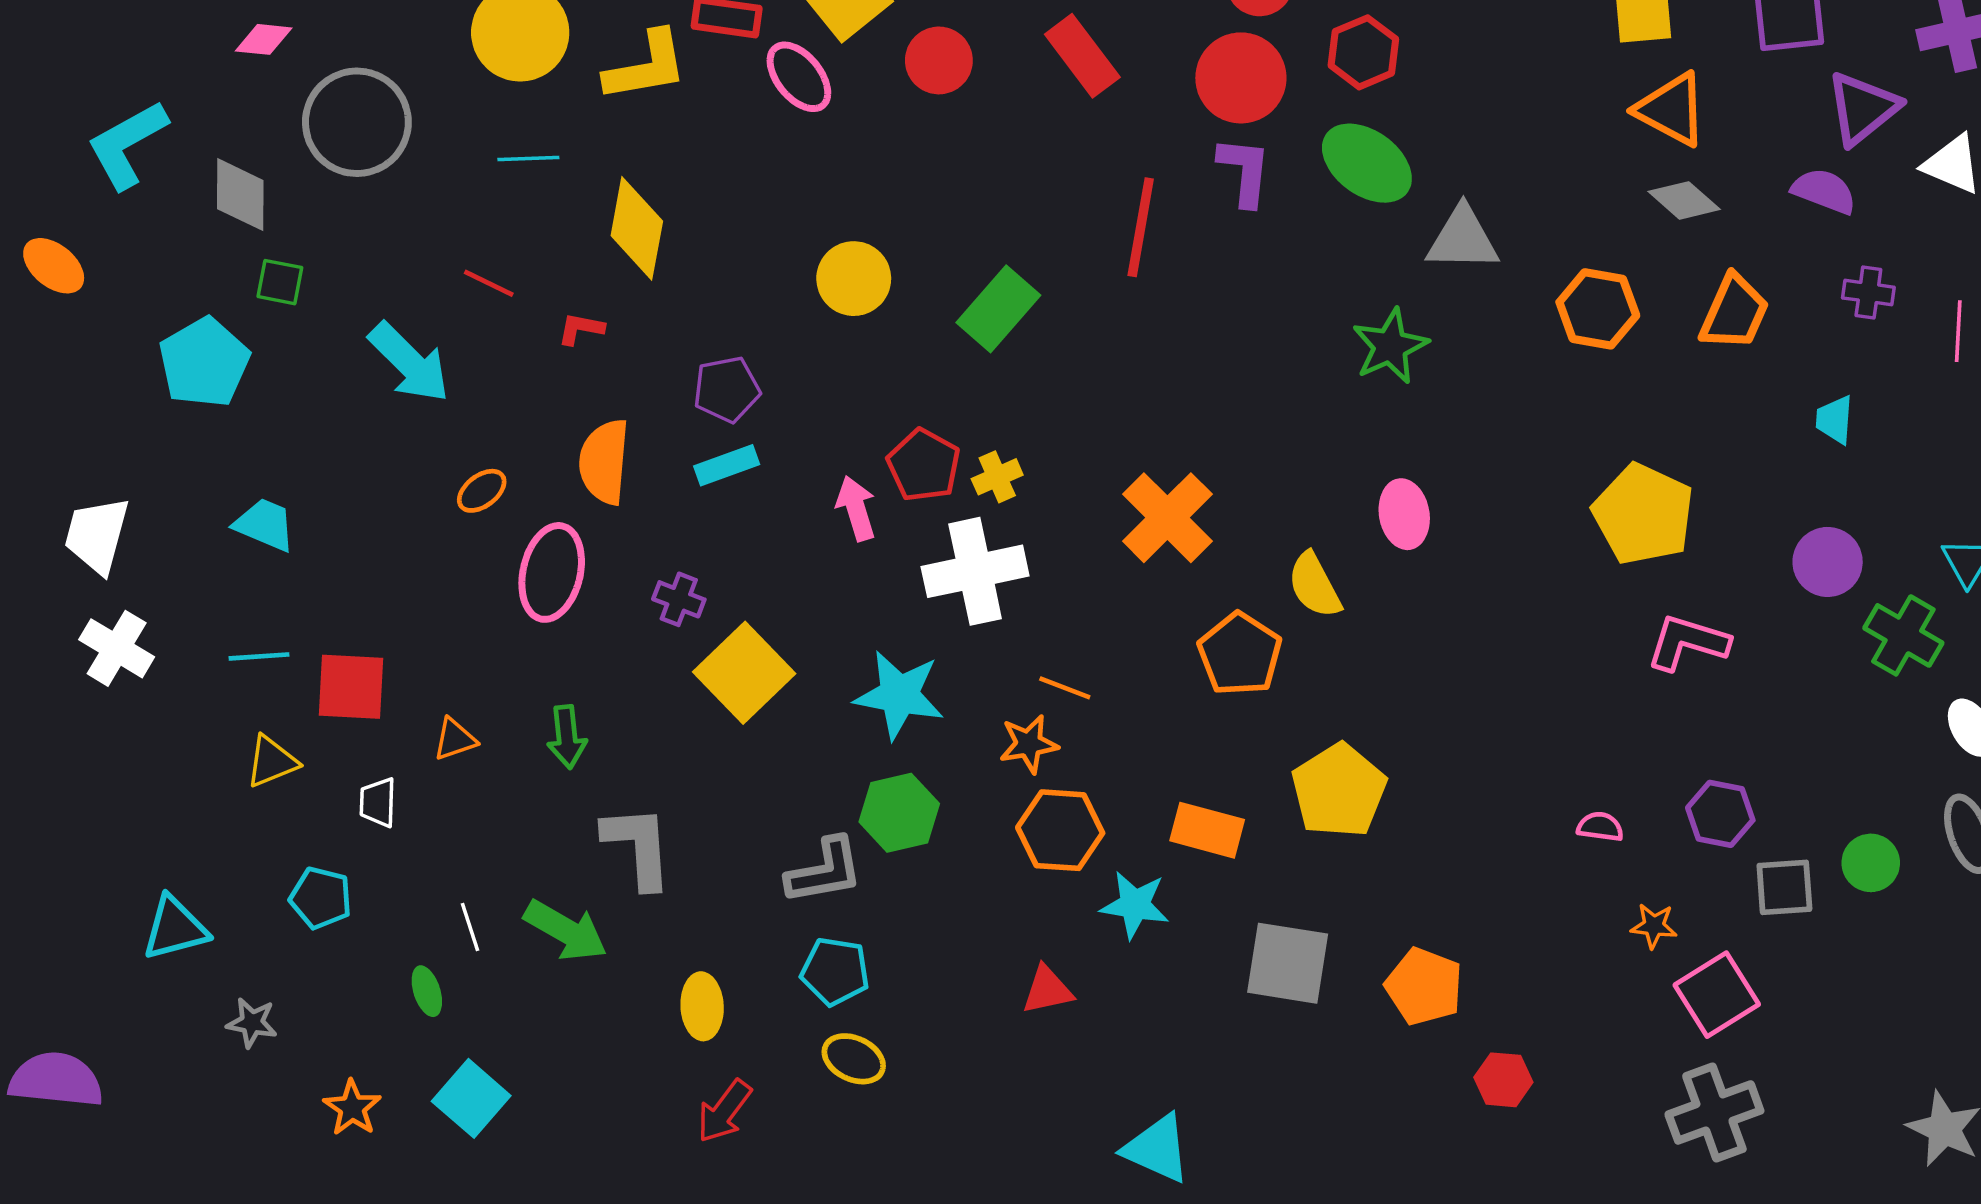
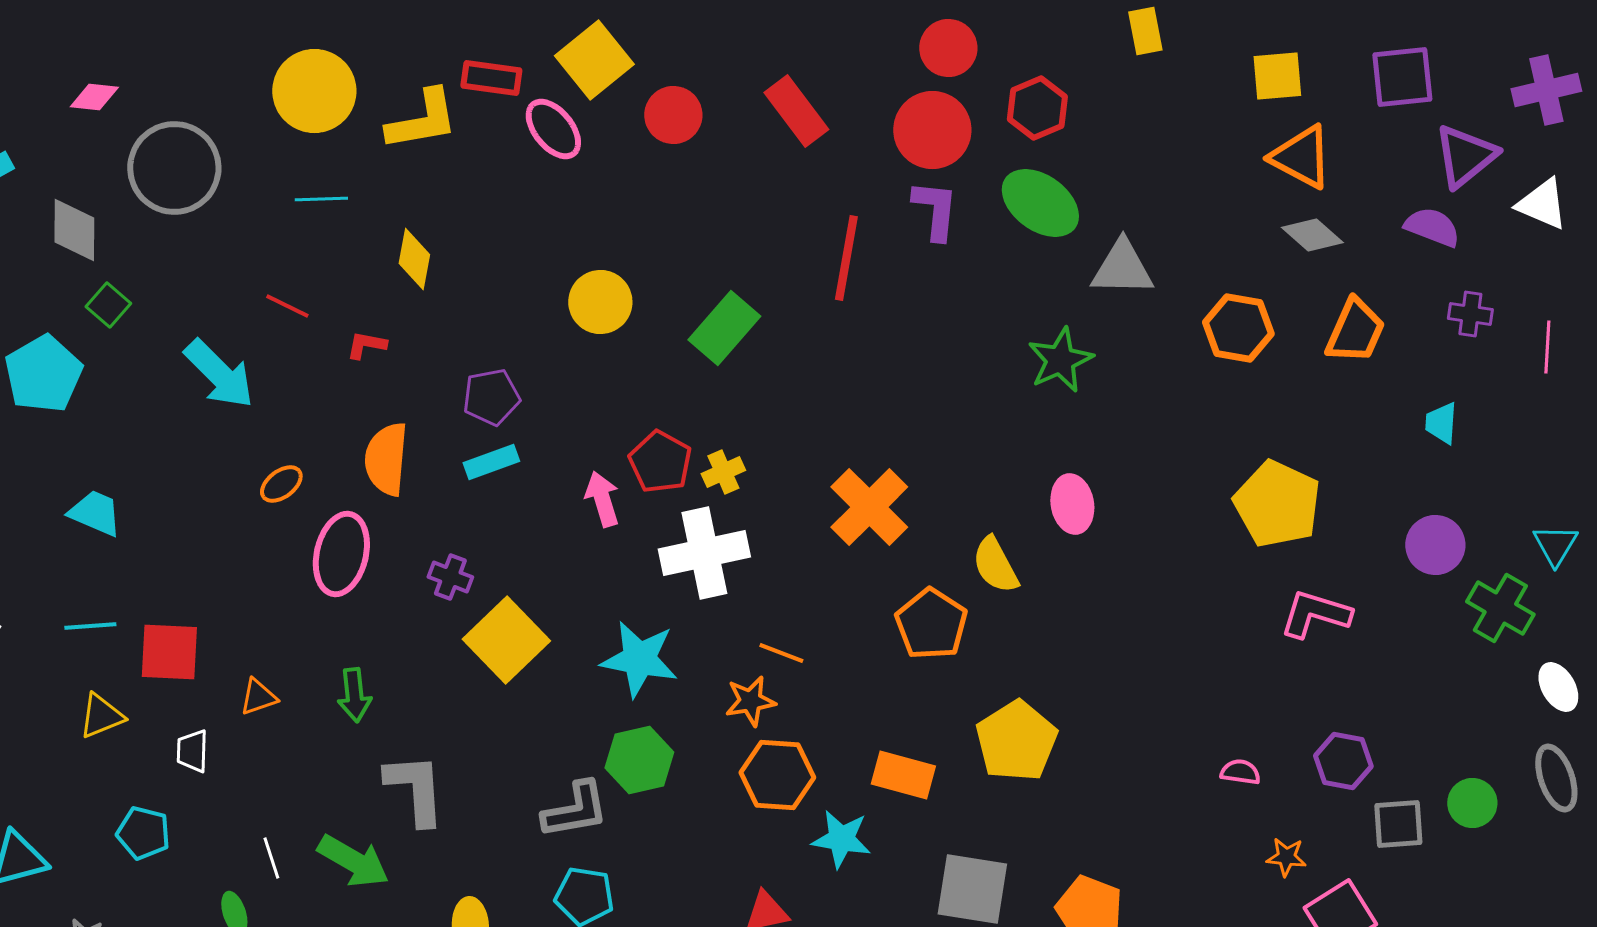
yellow diamond: (637, 228) -> (414, 259), size x0.7
green square: (280, 282) -> (108, 305), turned 30

